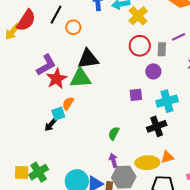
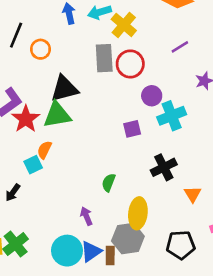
gray rectangle: (162, 49) -> (104, 58), moved, size x1.5
cyan cross: (167, 101) -> (172, 116), moved
black arrow: (51, 125) -> (13, 193), moved
orange triangle: (167, 157) -> (193, 194), moved, turned -40
purple arrow: (113, 160) -> (86, 216), moved
yellow ellipse: (147, 163) -> (138, 213), moved, turned -75

